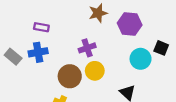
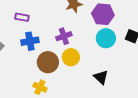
blue cross: (38, 52) -> (30, 41), moved
cyan circle: (141, 59) -> (106, 38), moved

